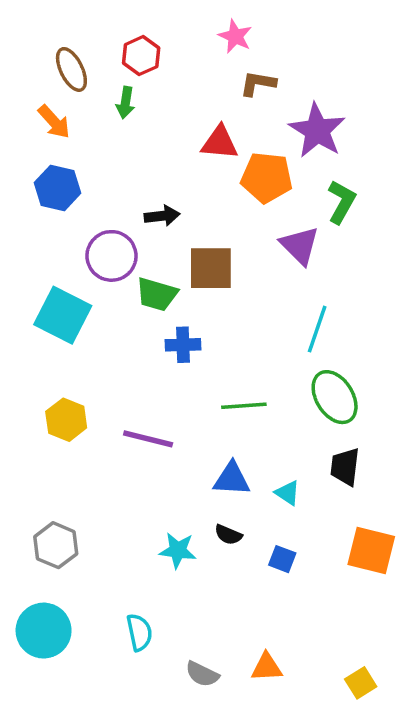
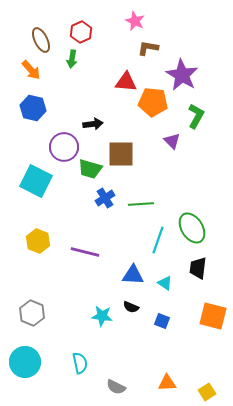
purple triangle: (300, 245) -> (172, 141), size x0.7
cyan line: (317, 329) -> (158, 240), moved
blue cross: (183, 345) -> (105, 198), turned -30
green line: (244, 406) -> (141, 204), moved
orange triangle: (267, 667) -> (167, 383), moved

